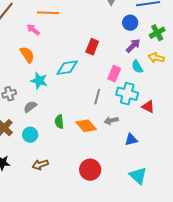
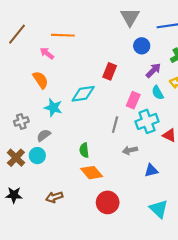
blue circle: (130, 23) -> (142, 46), moved
cyan cross: (127, 94) -> (147, 121), turned -35
green semicircle: (59, 122) -> (84, 150), moved
orange diamond: (86, 126) -> (92, 173), moved
cyan circle: (30, 135) -> (37, 156), moved

